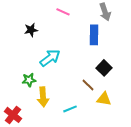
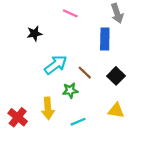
green star: (29, 80) -> (70, 90), moved
brown line: (88, 85) -> (85, 73), moved
red cross: (13, 115) -> (18, 117), moved

